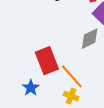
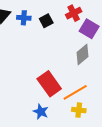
orange line: (72, 76) -> (75, 92), turned -65

